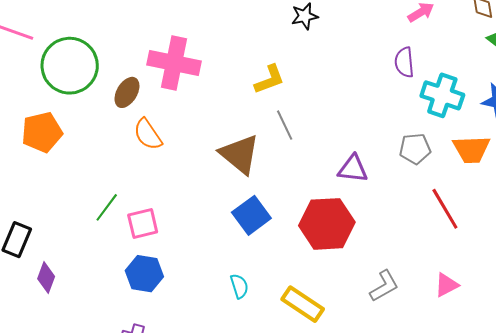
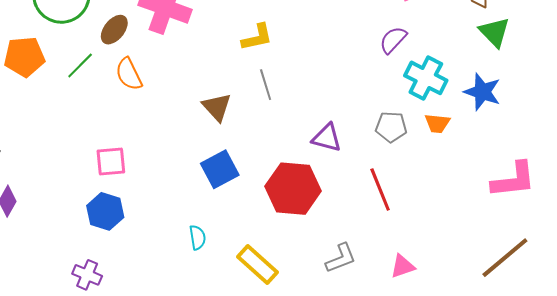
purple semicircle: (404, 62) -> (393, 40), turned 40
orange trapezoid: (471, 149) -> (437, 123), moved, size x0.7
brown triangle: (240, 154) -> (217, 107), size x0.7
green line: (107, 207) -> (80, 65), moved
red line: (445, 209) -> (380, 190), moved

